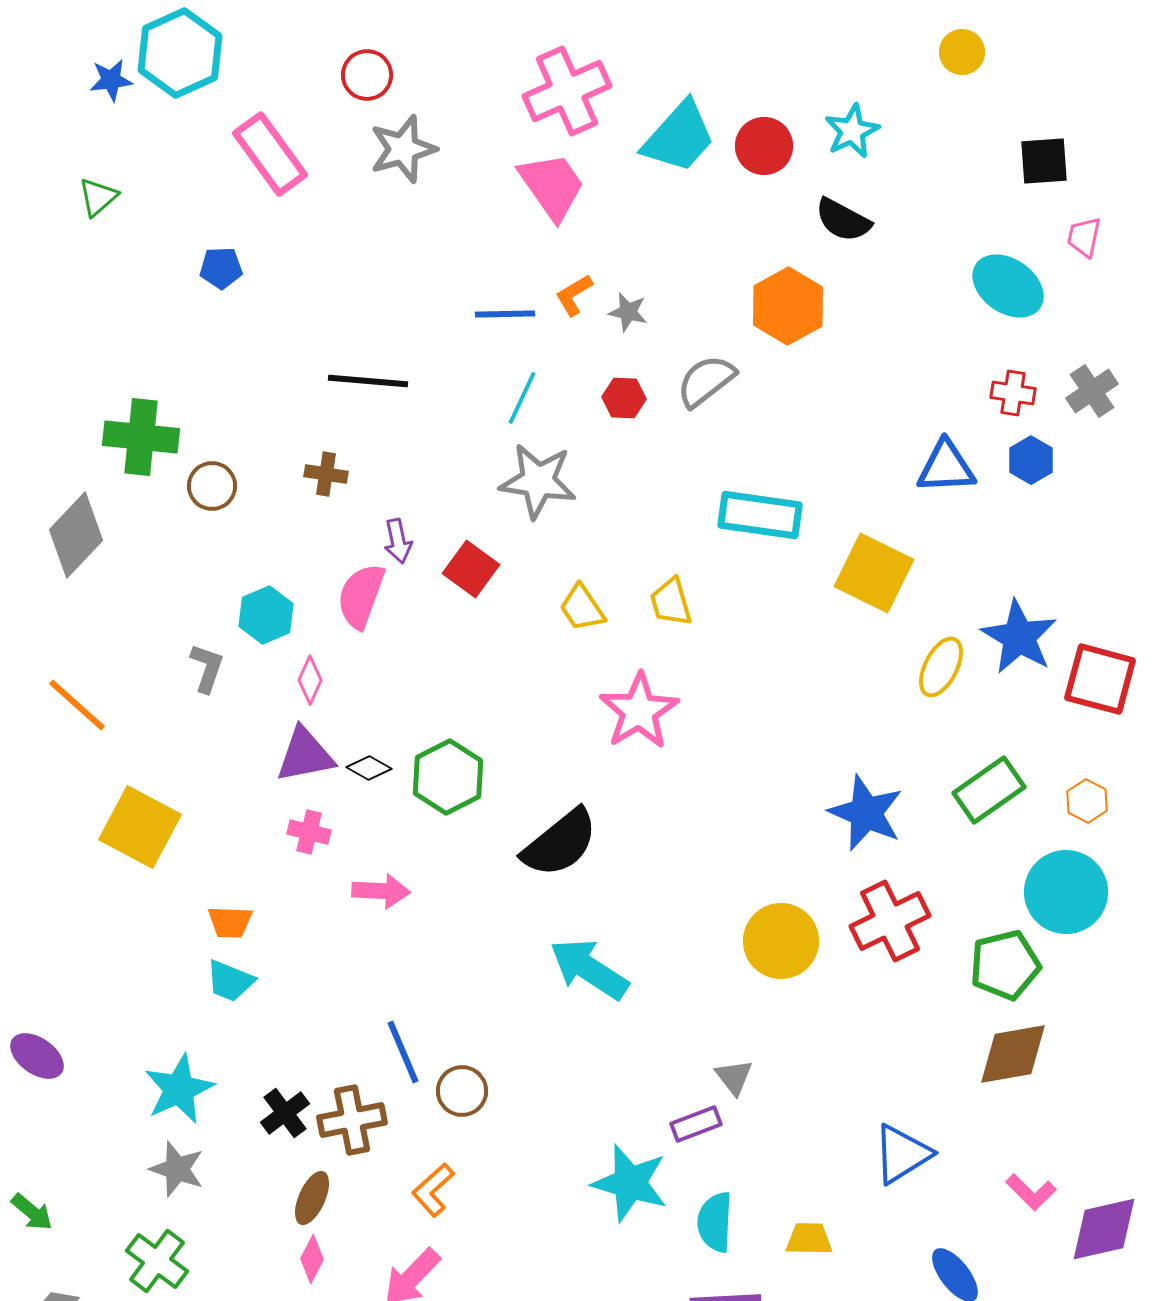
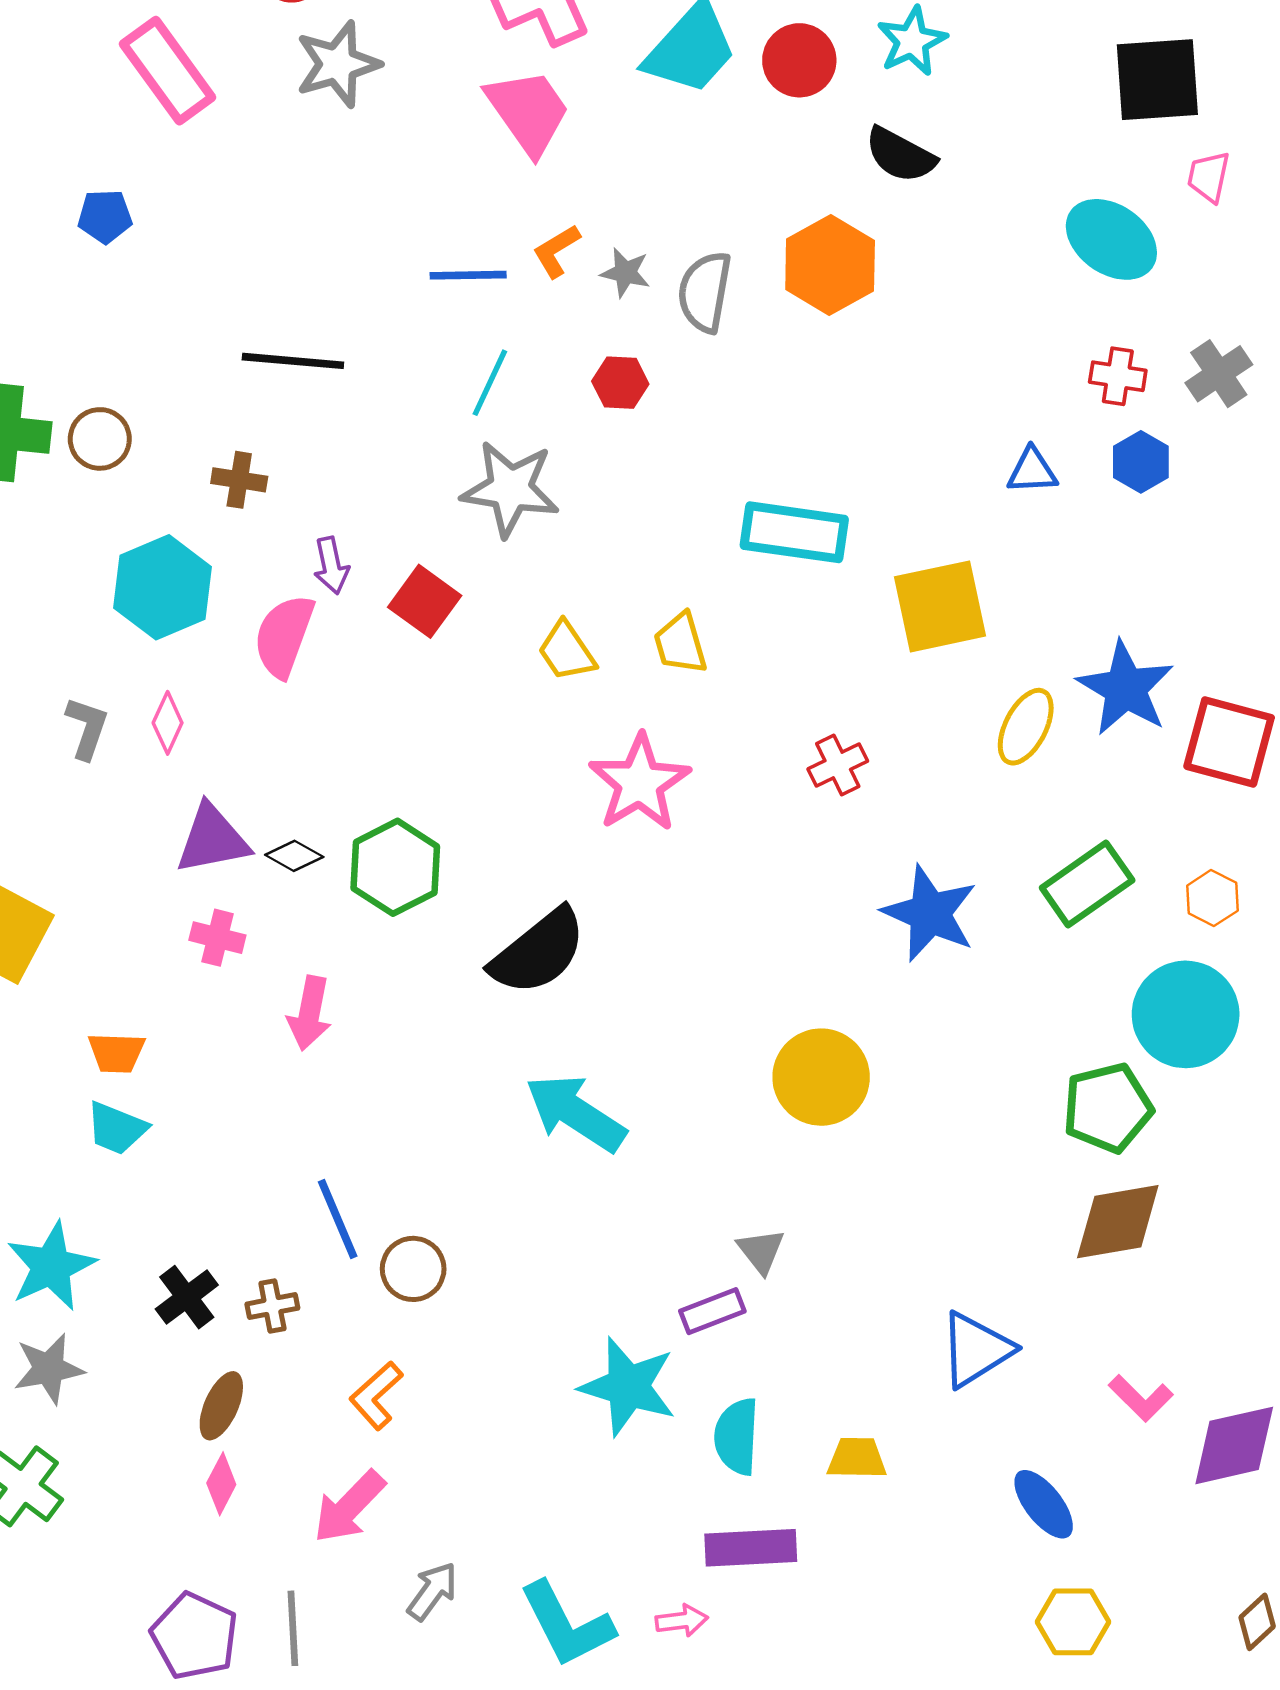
black square: (1044, 161) -> (1157, 80), size x1.4
gray semicircle: (706, 381) -> (705, 292), moved, turned -42
blue triangle: (946, 467) -> (1032, 471), size x0.7
brown circle: (212, 486) -> (100, 439), moved
yellow square: (874, 573) -> (940, 606), turned -38
cyan hexagon: (266, 615) -> (162, 587), moved, size x1.4
pink diamond: (310, 680) -> (168, 723), moved
pink arrow: (381, 891) -> (310, 1013), turned 98
red cross: (890, 921) -> (838, 765), moved, size x0.6
brown cross: (352, 1120) -> (272, 1306), size x0.6
gray star: (177, 1169) -> (49, 1369), turned -30

